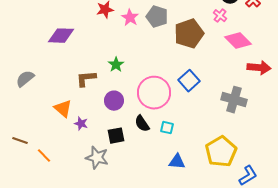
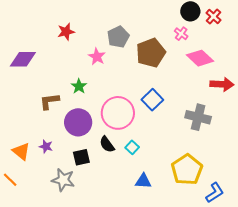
gray pentagon: (157, 17) -> (118, 37), turned 30
pink star: (130, 18) -> (97, 57), moved
purple circle: (114, 101) -> (78, 122), size x1.4
orange triangle: (63, 109) -> (21, 151), moved
cyan square: (167, 128) -> (132, 147), turned 32

